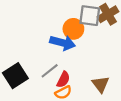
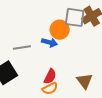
blue arrow: (63, 43) -> (50, 42), size x0.7
gray line: (50, 71) -> (22, 47), moved, turned 30

